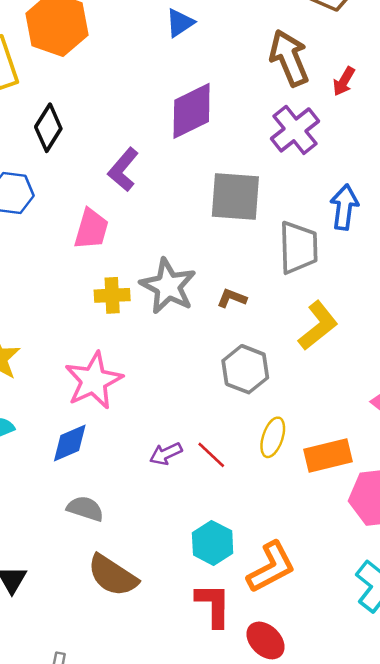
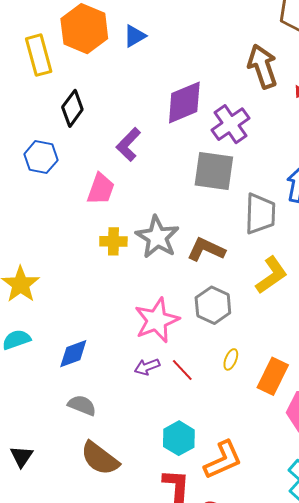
blue triangle: (180, 23) -> (135, 36), moved
purple cross: (295, 130) -> (230, 124), moved
brown L-shape: (232, 298) -> (206, 250), size x1.6
pink star: (94, 381) -> (157, 320), moved
yellow ellipse: (273, 437) -> (231, 359), size x0.7
orange rectangle: (328, 455) -> (273, 376), turned -54

